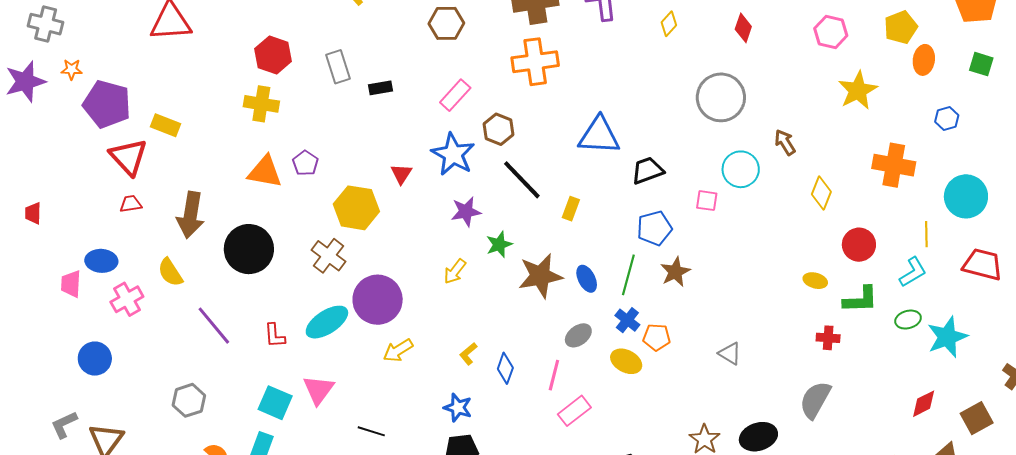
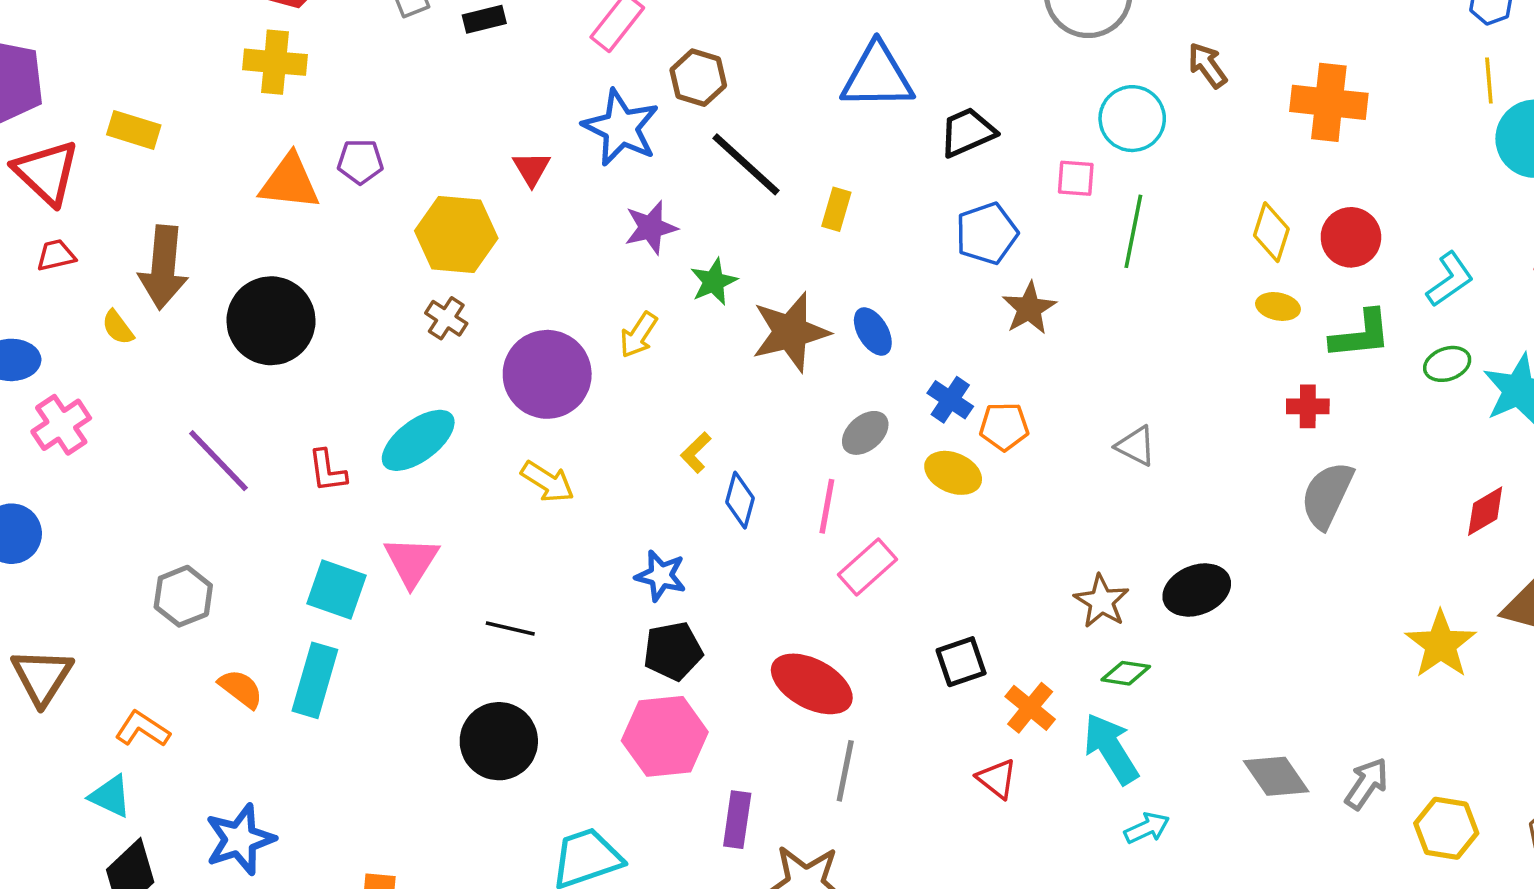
yellow rectangle: (166, 125) -> (134, 130), moved
purple pentagon: (305, 163) -> (360, 162), turned -30
orange cross: (894, 165) -> (1329, 102), moved
yellow diamond: (821, 193) -> (1271, 232), moved
yellow line: (926, 234) -> (1489, 80), moved
brown cross: (329, 256) -> (446, 318), moved, size x0.7
yellow semicircle: (170, 272) -> (118, 327), moved, size x0.7
green line: (628, 275) -> (1133, 231), moved
purple circle: (378, 300) -> (547, 374), moved
yellow arrow: (398, 350) -> (548, 482), turned -112
yellow L-shape: (468, 354) -> (696, 453), moved
gray semicircle: (815, 400) -> (1327, 495), moved

